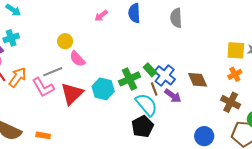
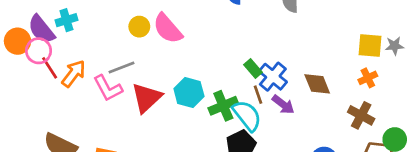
pink semicircle: (77, 59) -> (168, 29), moved, size x1.4
green cross: (130, 79) -> (223, 106), moved

